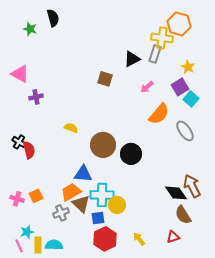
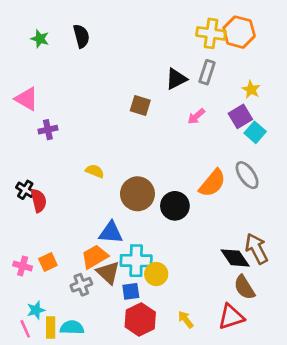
black semicircle: (53, 18) -> (81, 36), moved
yellow cross: (162, 38) -> (211, 33), moved
orange semicircle: (159, 114) -> (212, 183), moved
red triangle: (173, 237) -> (231, 317), size x1.5

